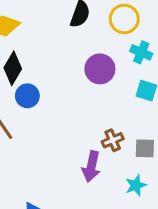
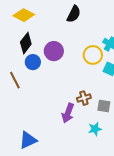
yellow circle: (124, 19) -> (93, 55), moved
purple circle: (100, 69) -> (54, 51), moved

